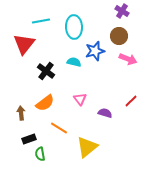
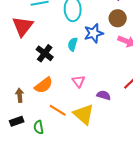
cyan semicircle: (74, 62) -> (73, 44), turned -88
black rectangle: (29, 139) -> (17, 121), moved
yellow triangle: (87, 147) -> (84, 114), moved, turned -40
green semicircle: (40, 154) -> (39, 127), moved

